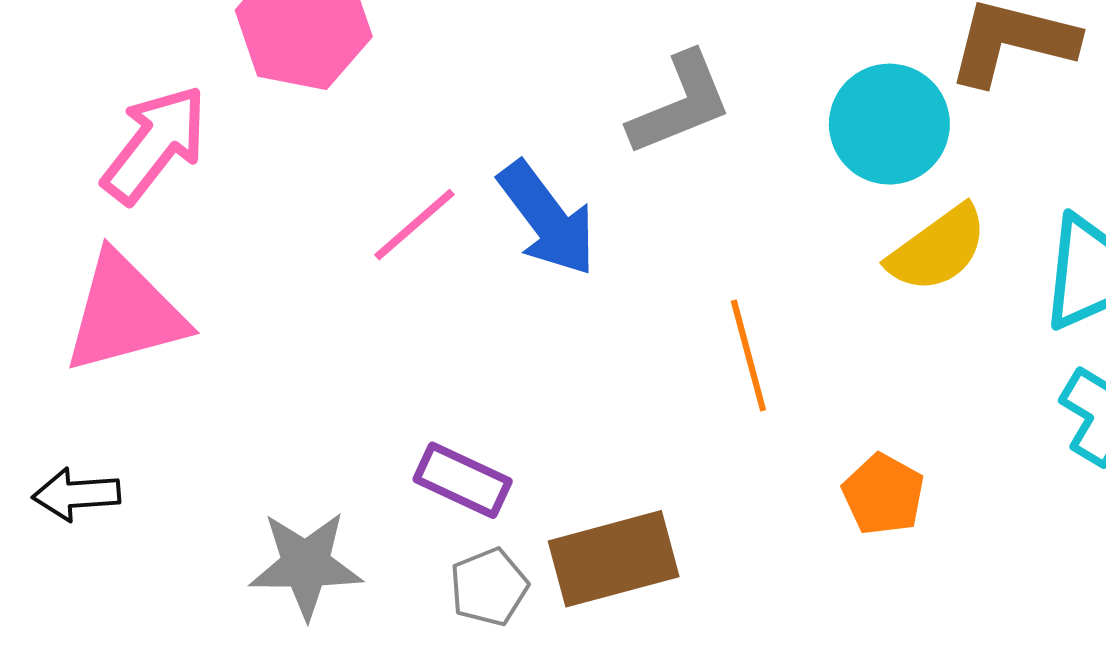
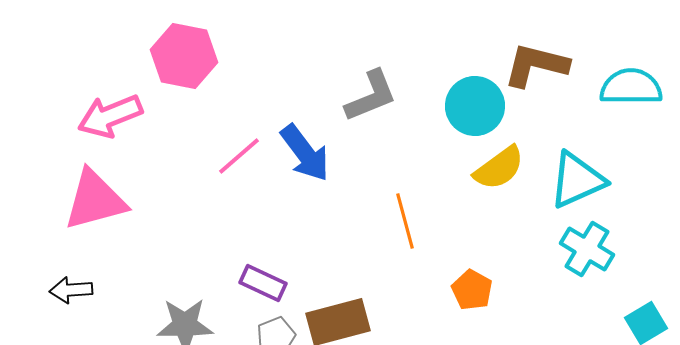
pink arrow: (155, 144) -> (110, 116), turned -150

